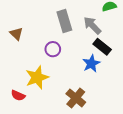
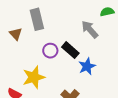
gray rectangle: (64, 21) -> (37, 19), moved
black rectangle: (102, 47) -> (70, 50), moved

